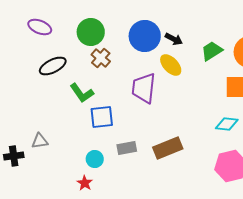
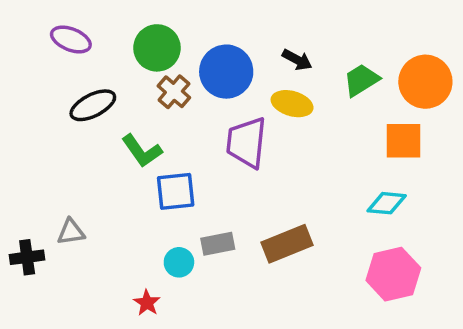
blue circle: (145, 36) -> (226, 72), moved
yellow ellipse: (171, 65) -> (292, 104), turned -30
cyan circle: (95, 159) -> (179, 262), moved

